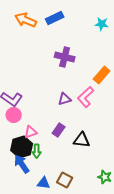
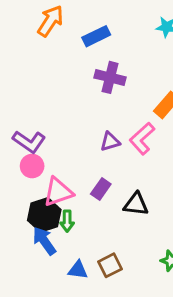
blue rectangle: (55, 18) -> (96, 36), moved
orange arrow: (26, 20) -> (50, 21), turned 100
pink triangle: (31, 132) -> (58, 192), size x1.5
brown square: (65, 180) -> (110, 265), turned 35

